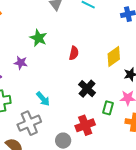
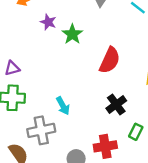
red semicircle: (74, 53) -> (110, 60), size x1.6
purple star: (21, 63) -> (48, 22), moved

